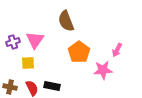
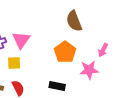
brown semicircle: (66, 21) -> (74, 21), moved
black rectangle: (52, 86) -> (57, 86), moved

